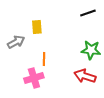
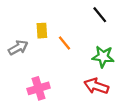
black line: (88, 13) -> (100, 15), turned 70
orange line: (44, 59) -> (65, 43), moved, turned -40

